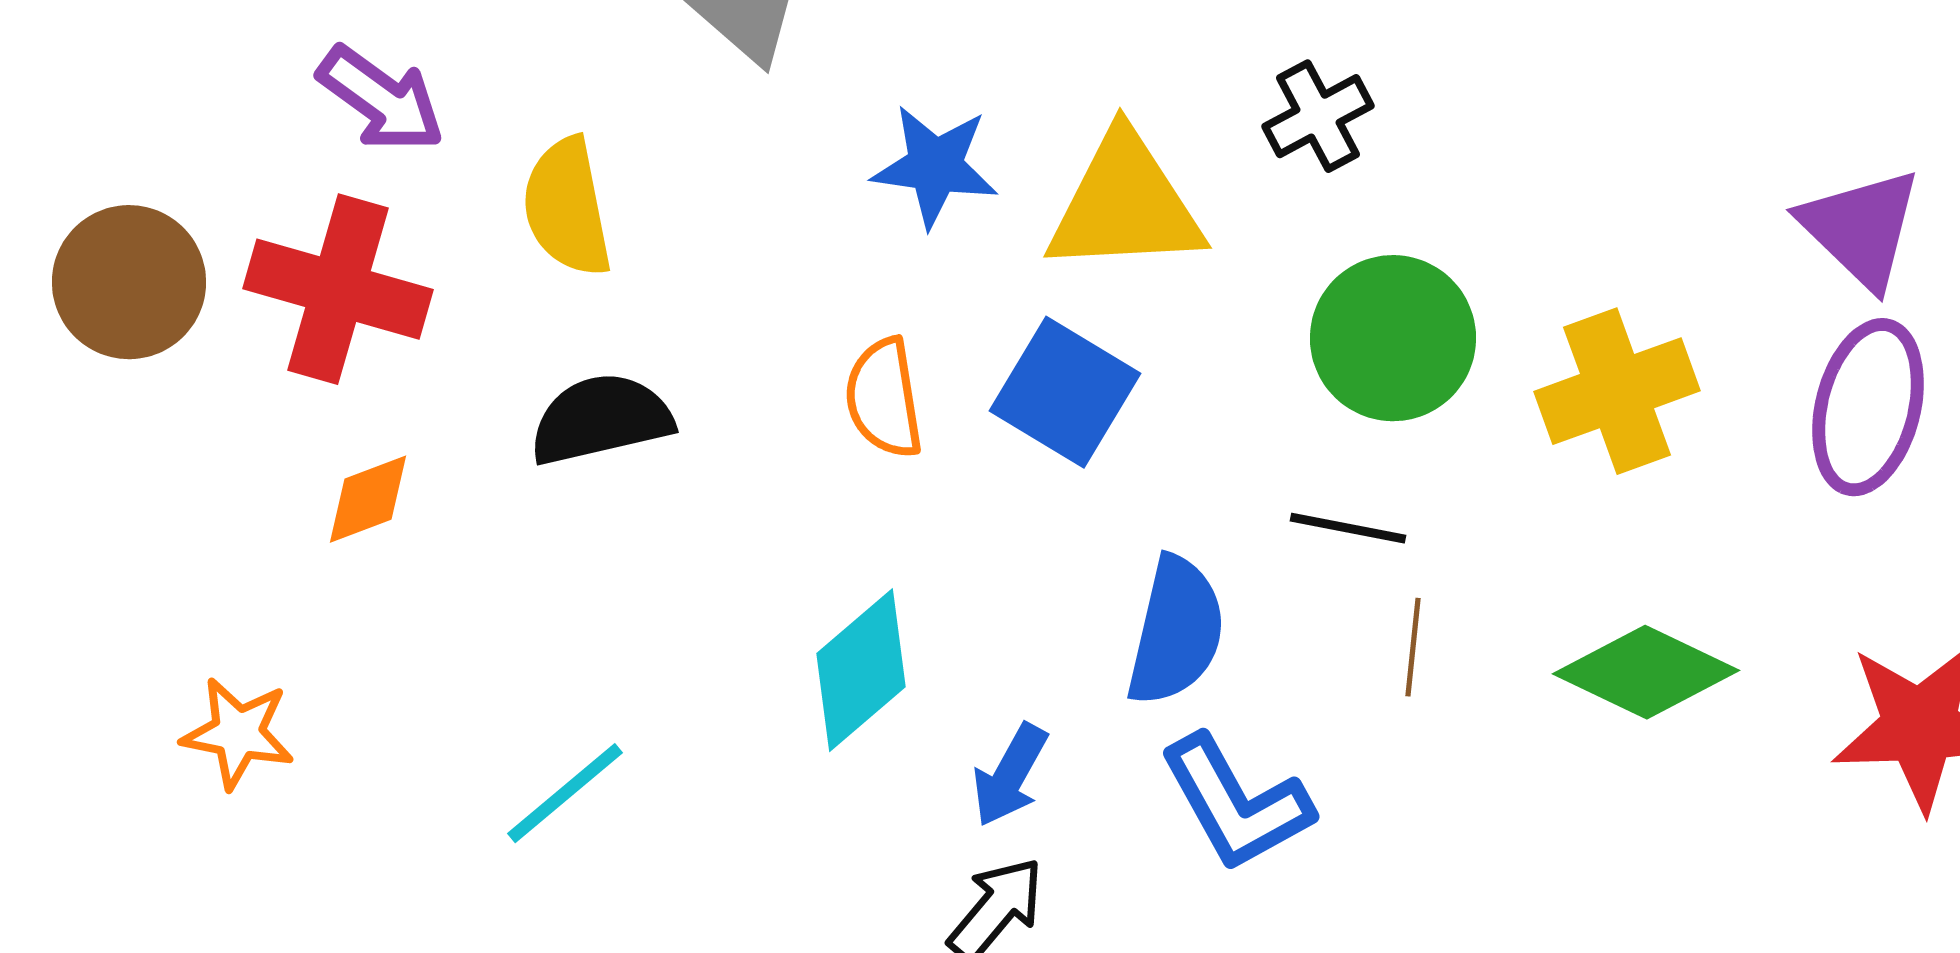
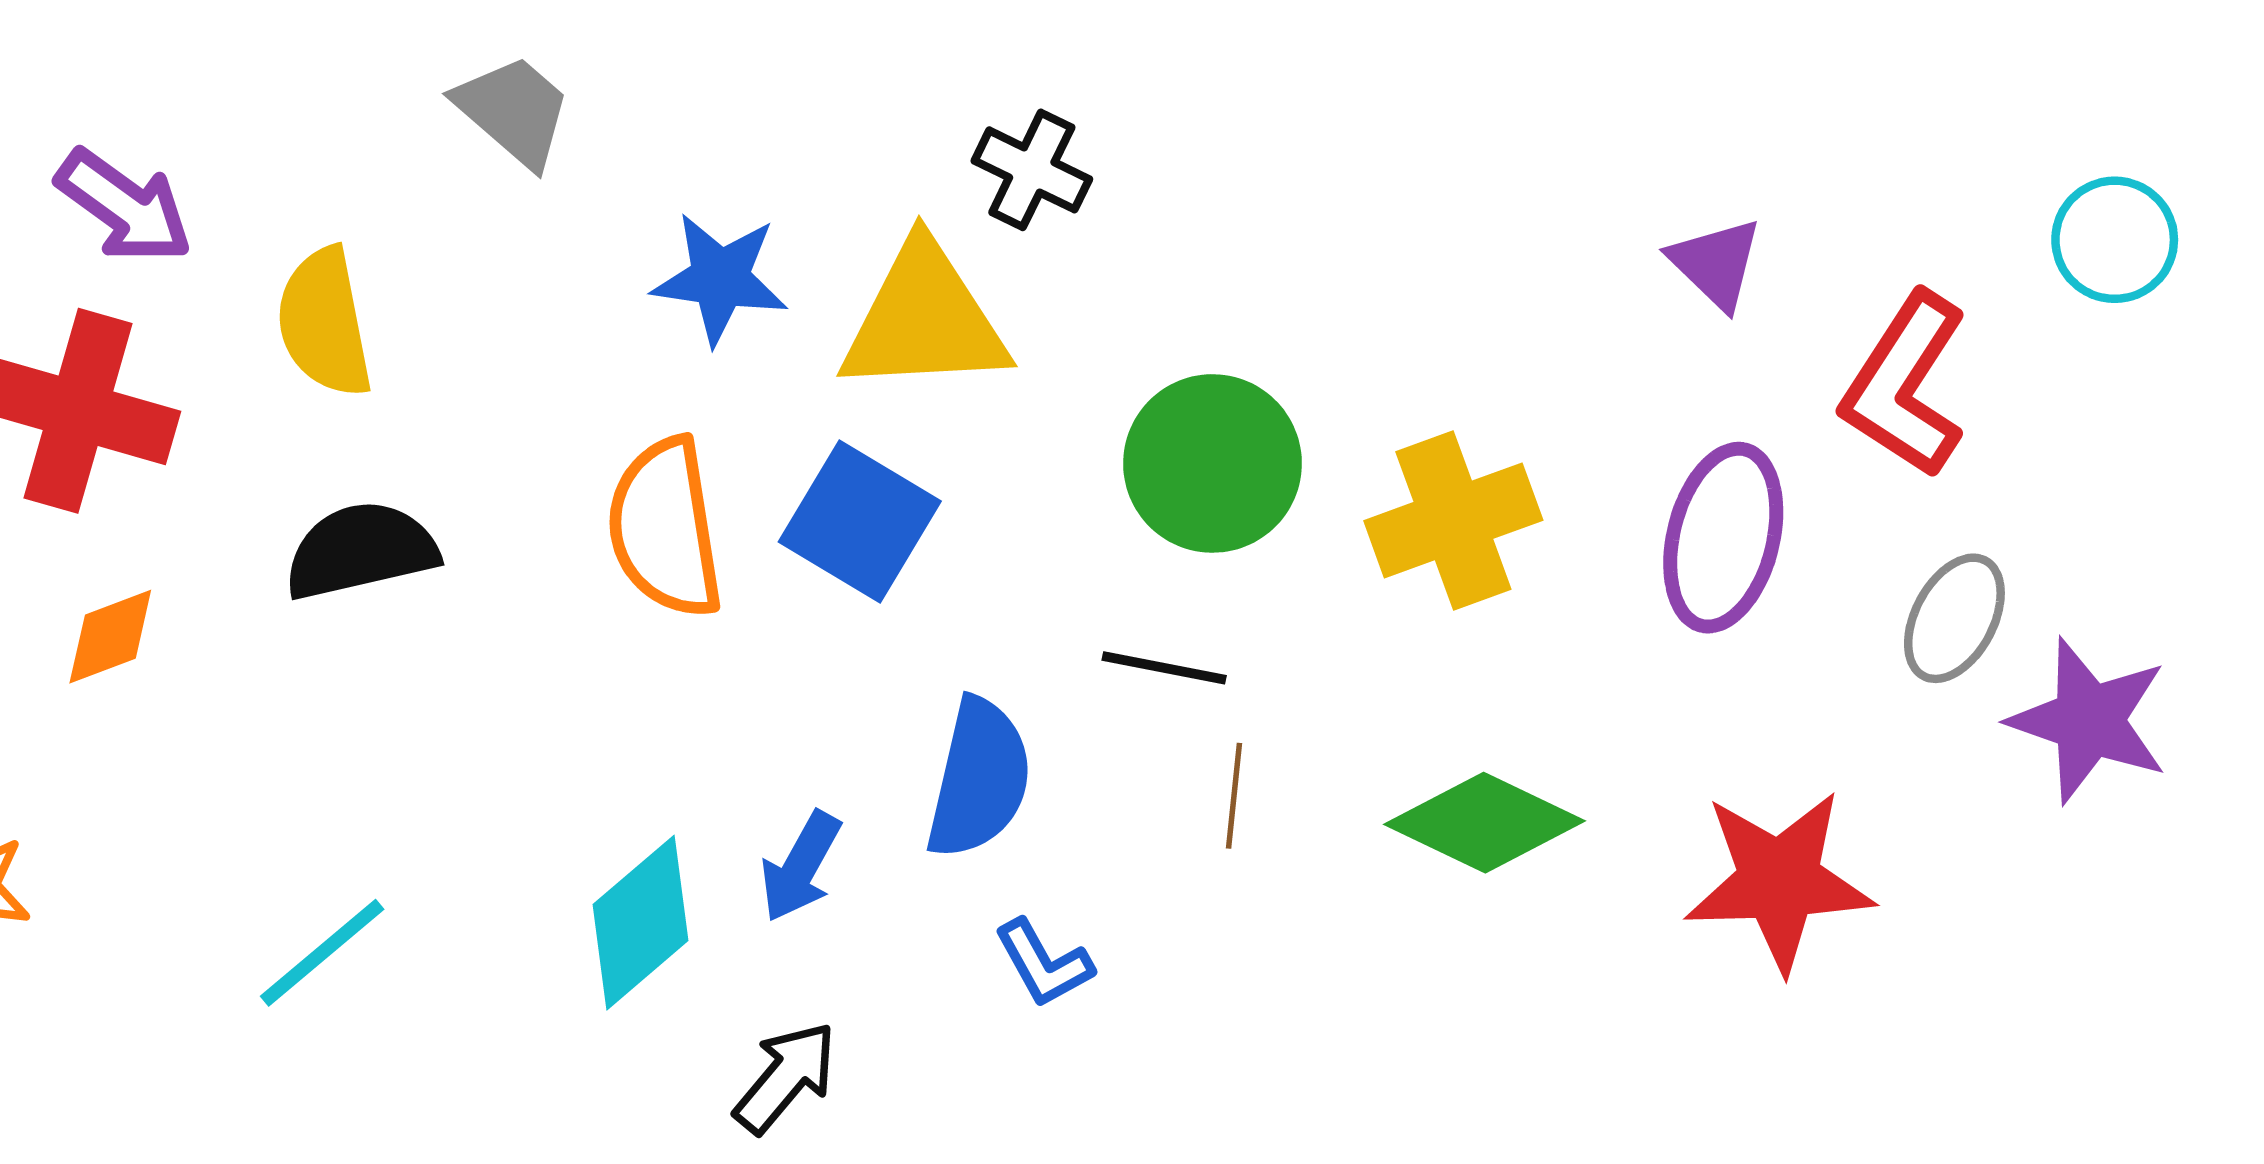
black cross: (1318, 116) -> (1032, 170), moved, turned -36
purple triangle: (1861, 228) -> (1716, 263), moved, size x0.7
orange semicircle: (884, 398) -> (665, 528), size x1.4
cyan diamond: (861, 670) -> (640, 923), moved
blue arrow: (1010, 775) -> (801, 867), moved
blue L-shape: (1236, 803) -> (1044, 963), size x0.6

